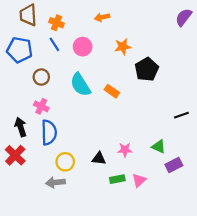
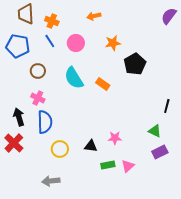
black line: (181, 115) -> (167, 106), turned -56
green triangle: (159, 147) -> (155, 131), moved
gray arrow: (55, 182) -> (51, 181), moved

